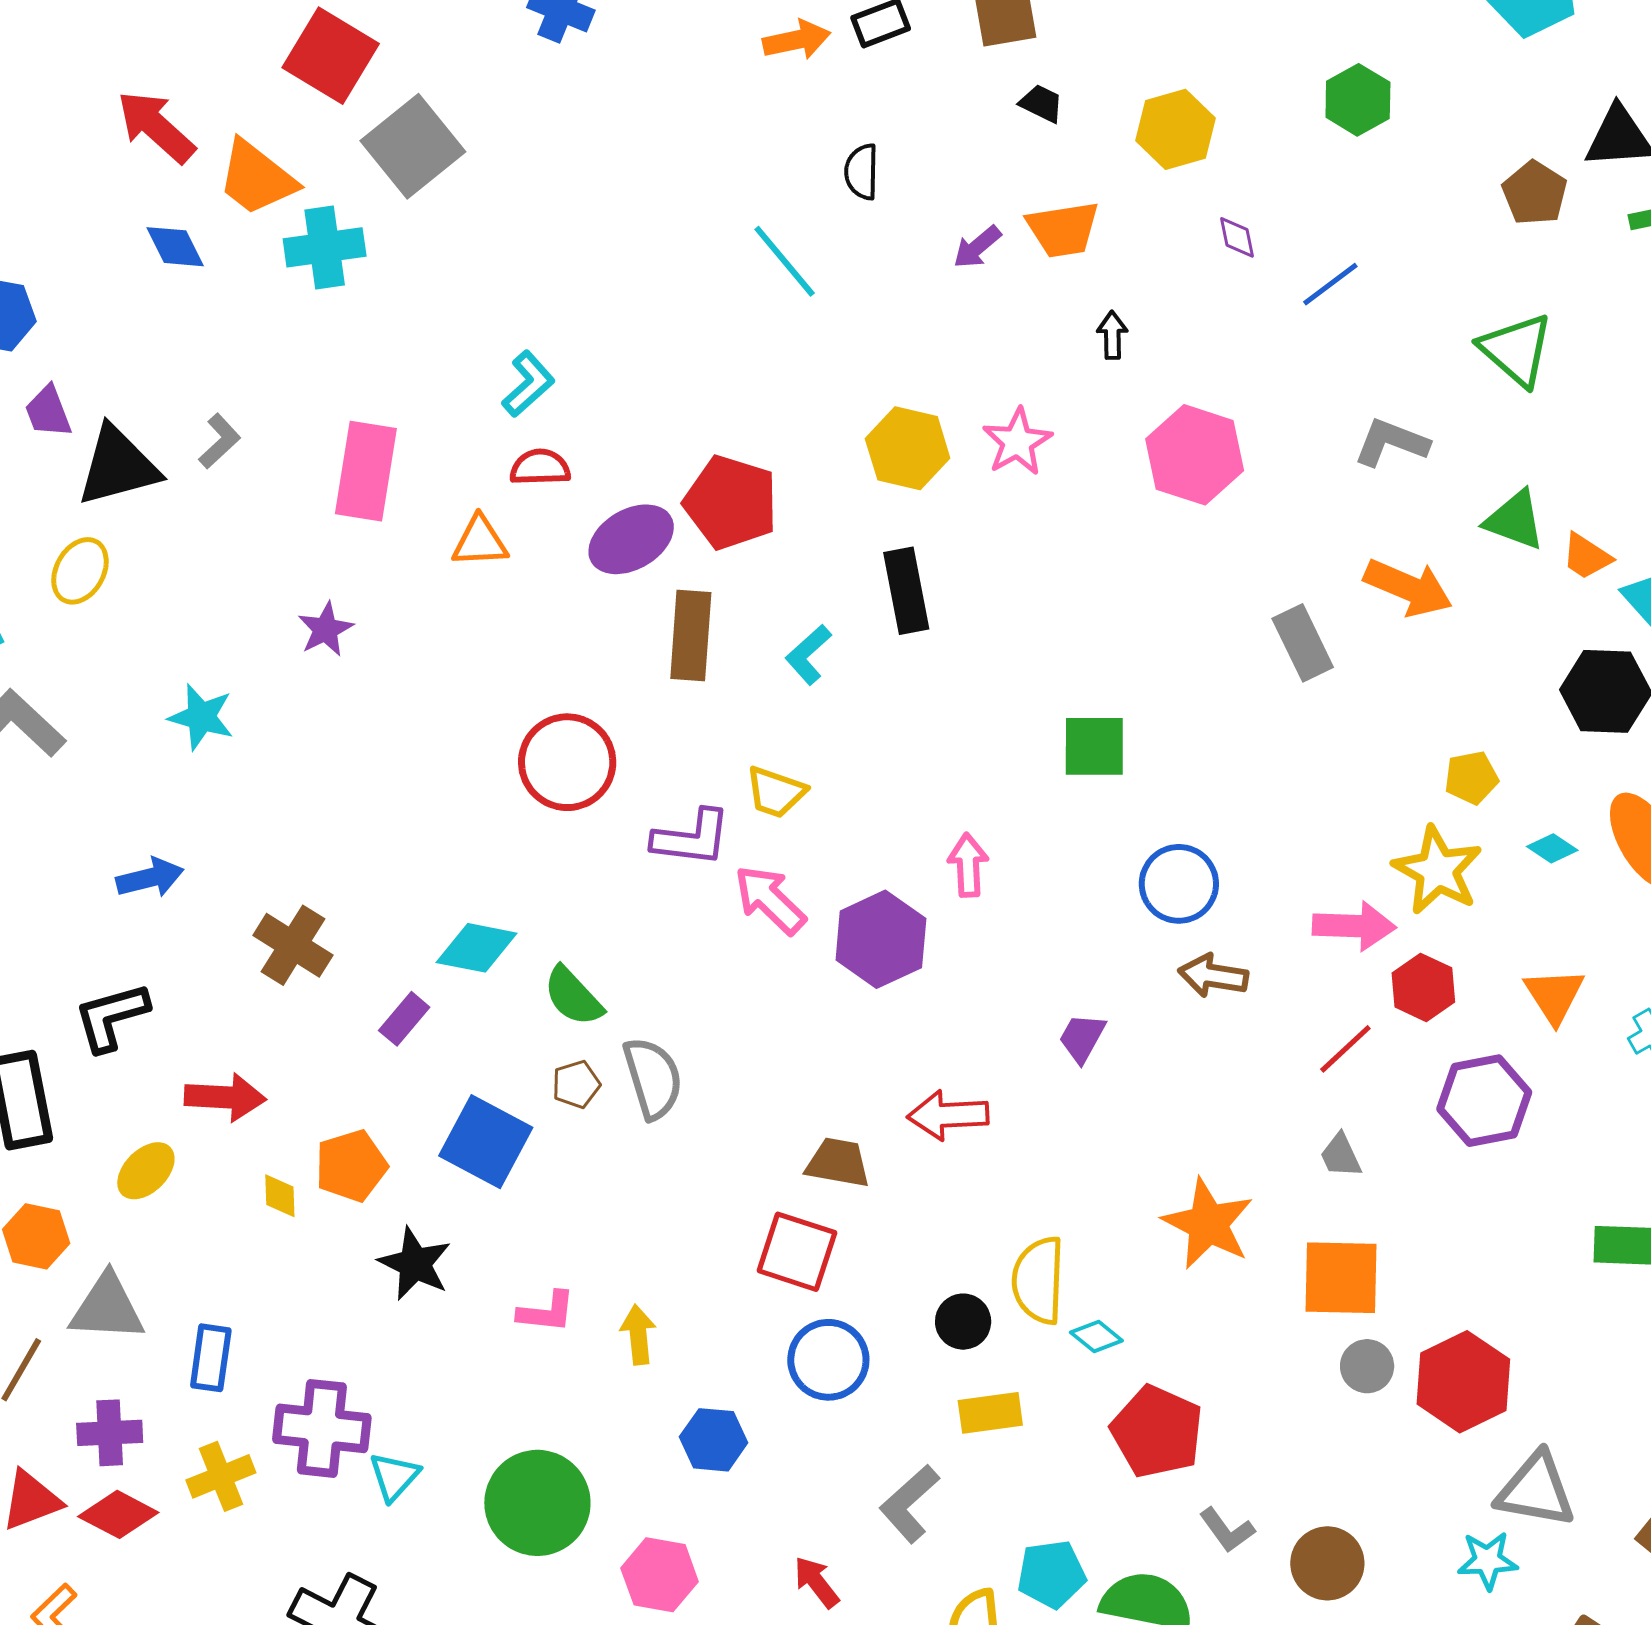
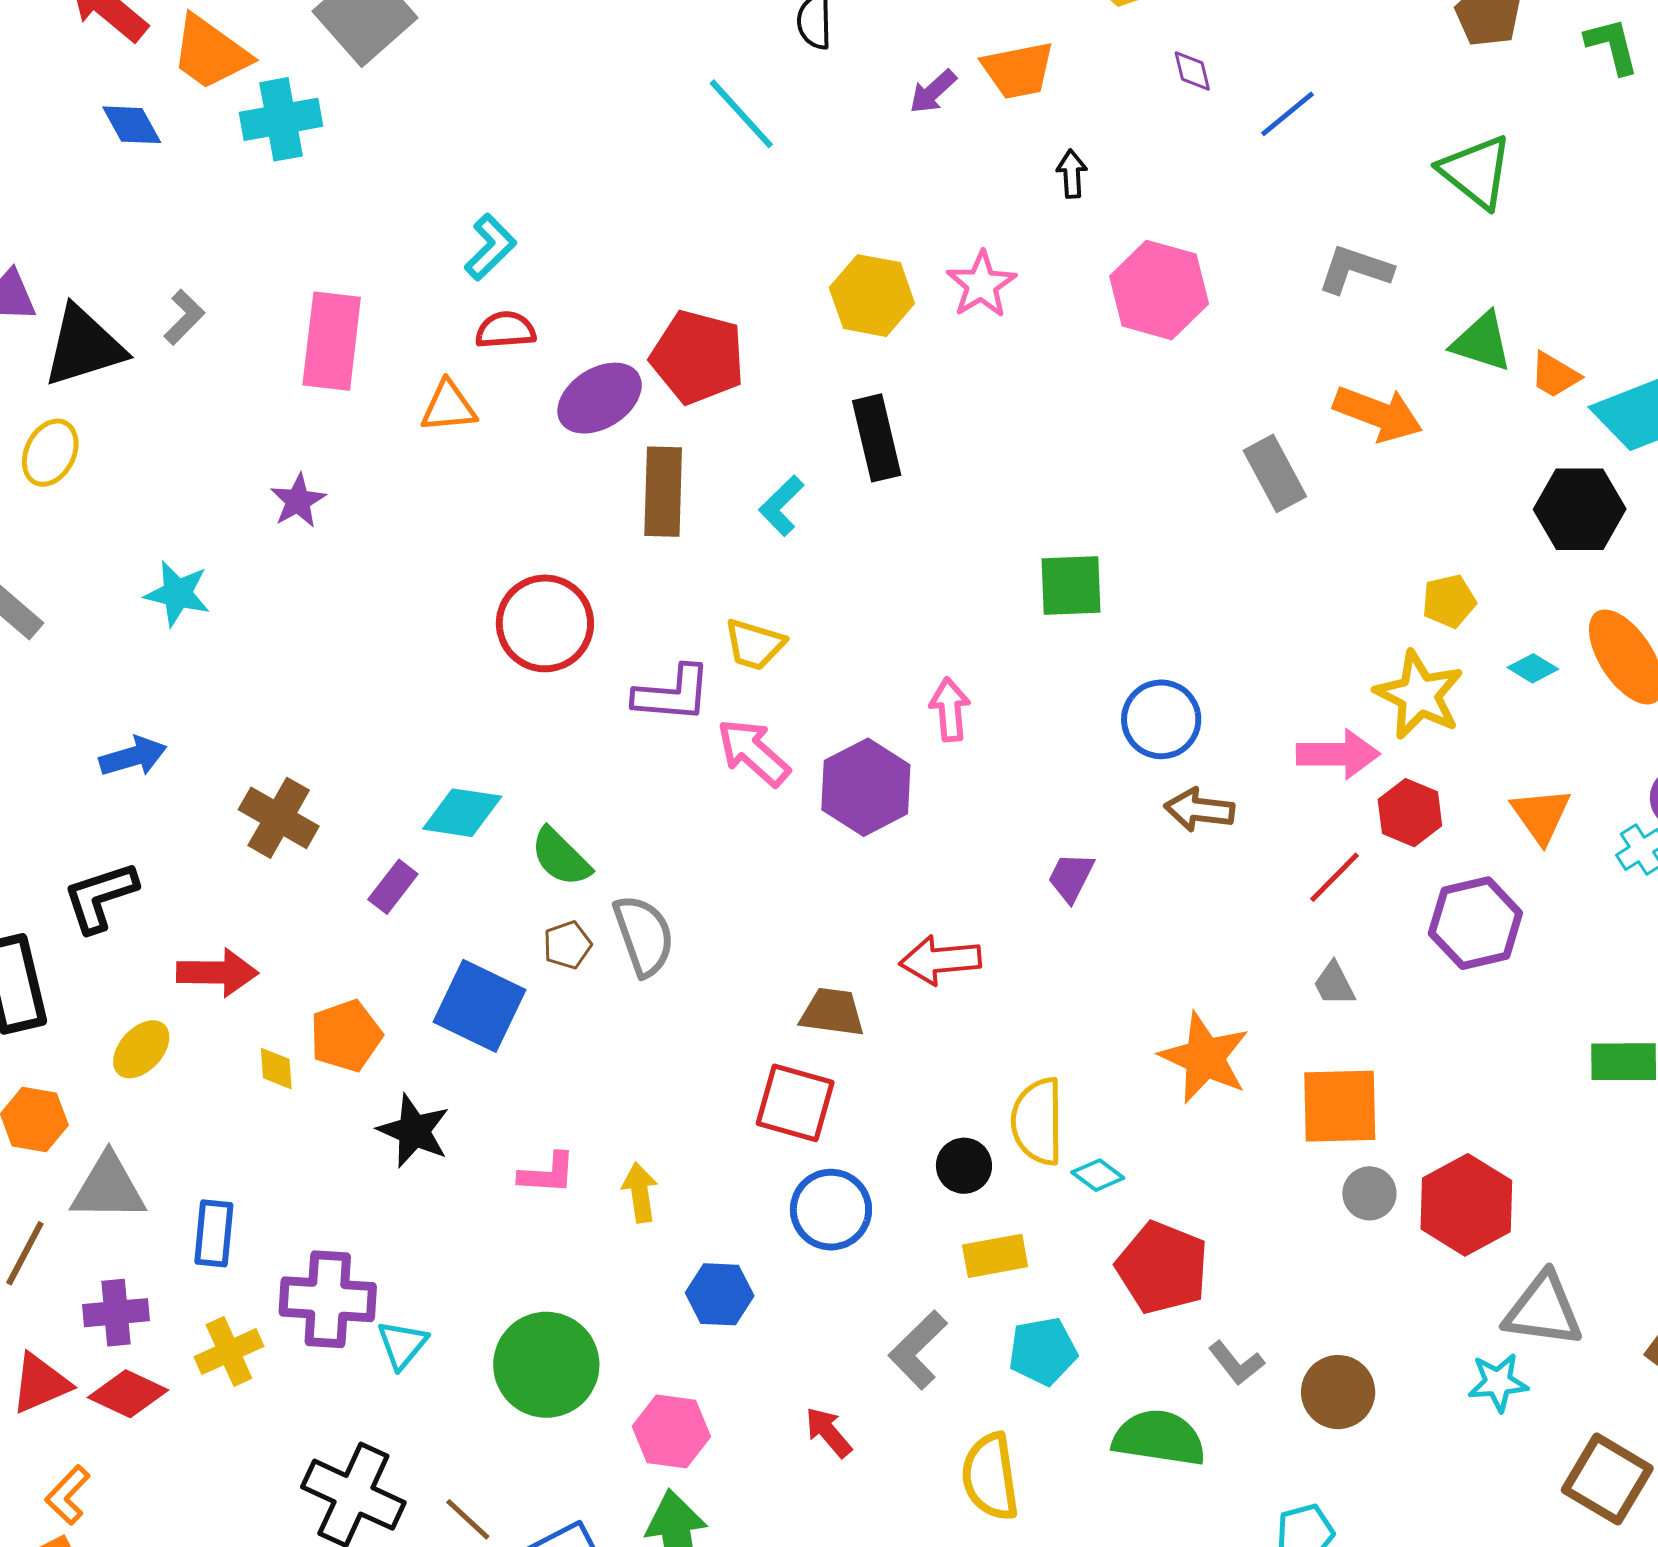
cyan pentagon: (1051, 1574) -> (1043, 1351), moved

